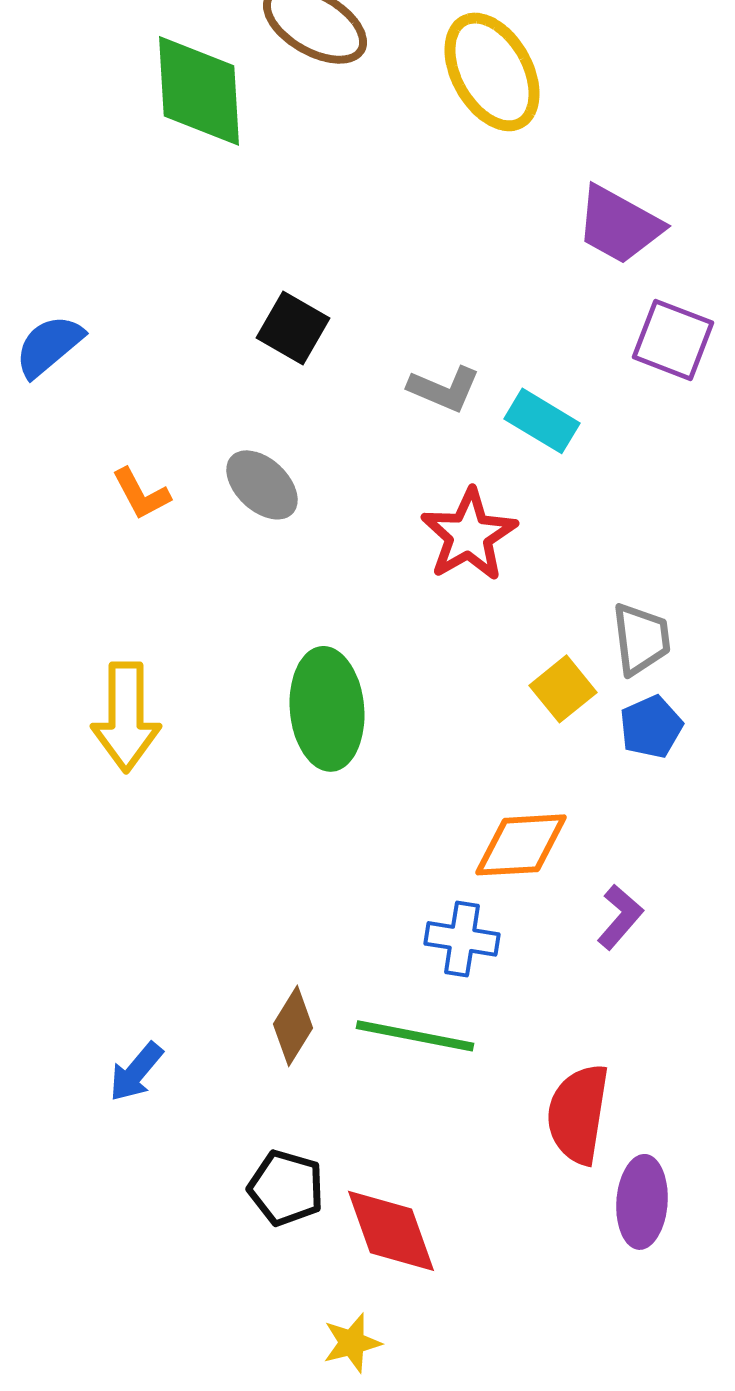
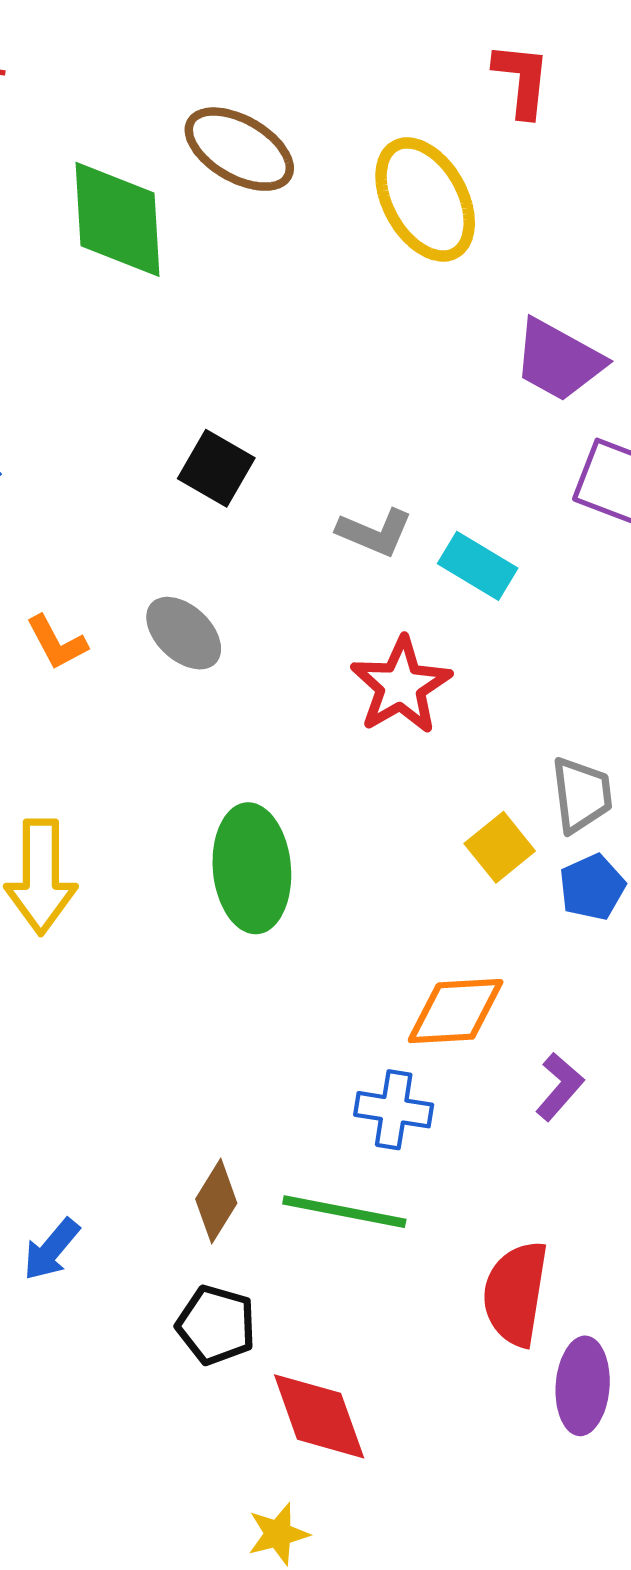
black pentagon: (286, 1188) -> (216, 1325), moved

